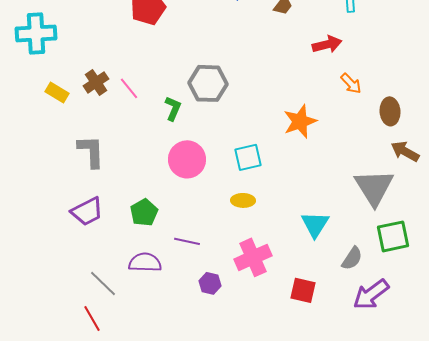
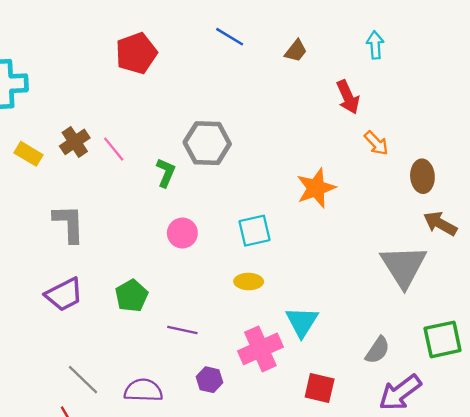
red arrow: (327, 44) -> (348, 97), turned 80
pink circle: (187, 159) -> (182, 233), size x0.7
cyan triangle: (315, 224) -> (302, 322), moved
green square: (393, 236) -> (443, 339), moved
purple semicircle: (145, 262) -> (143, 390), moved

